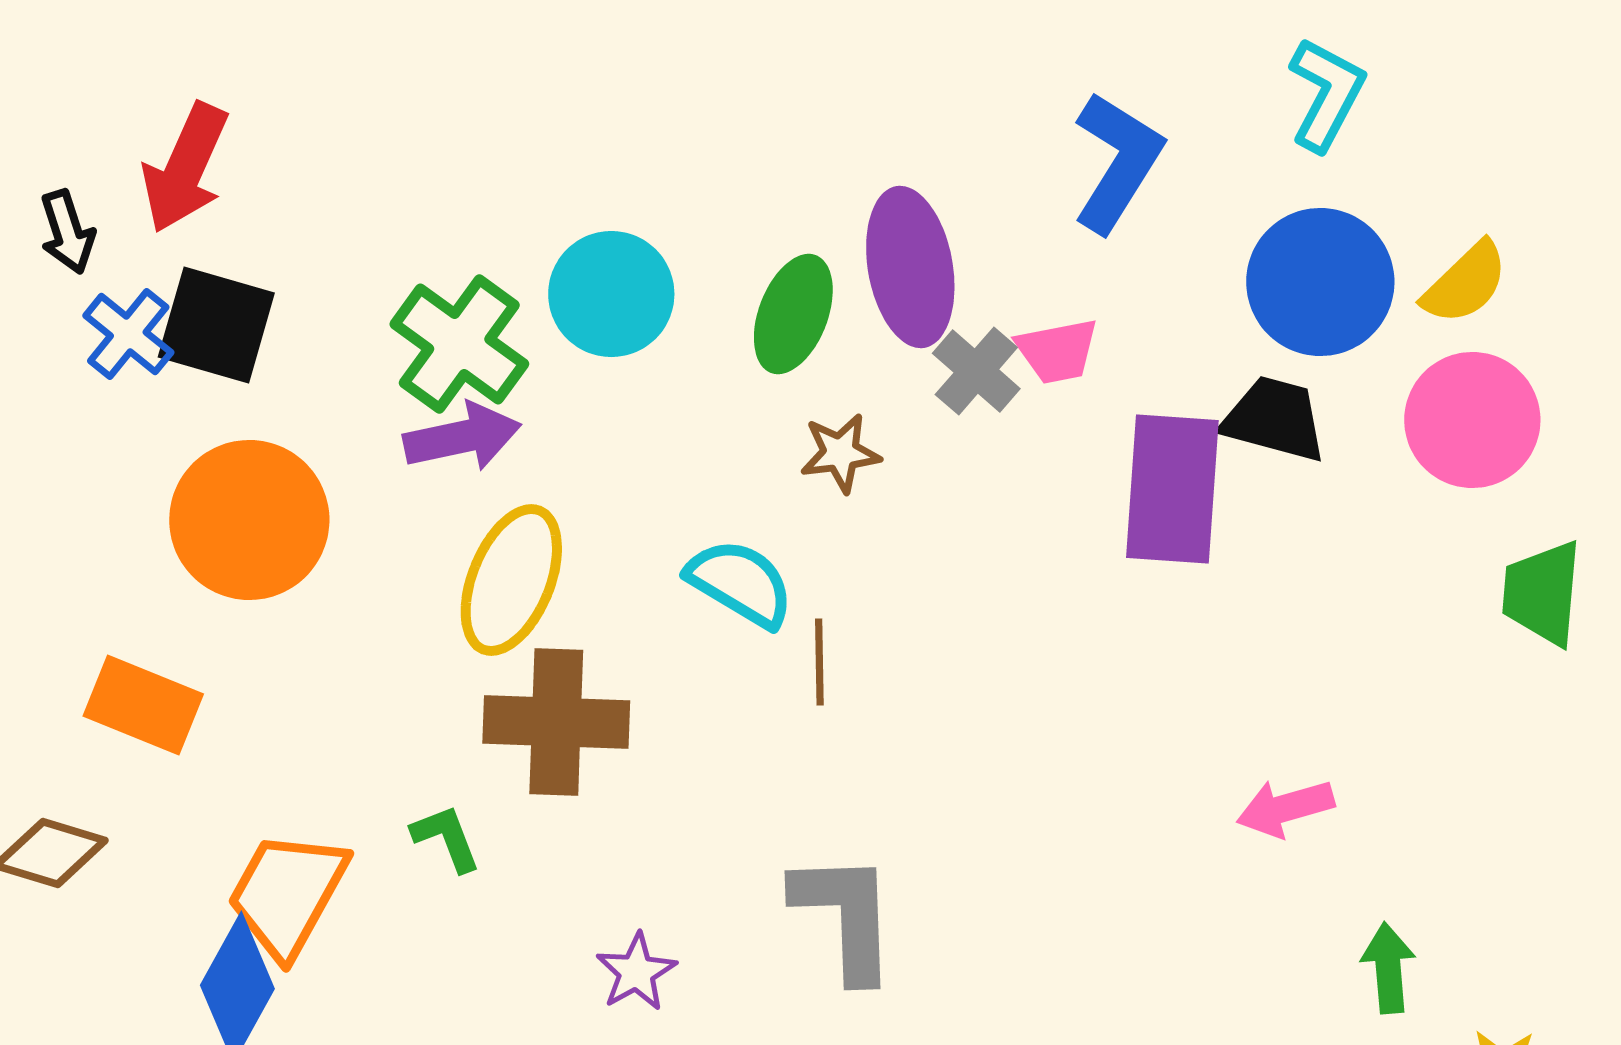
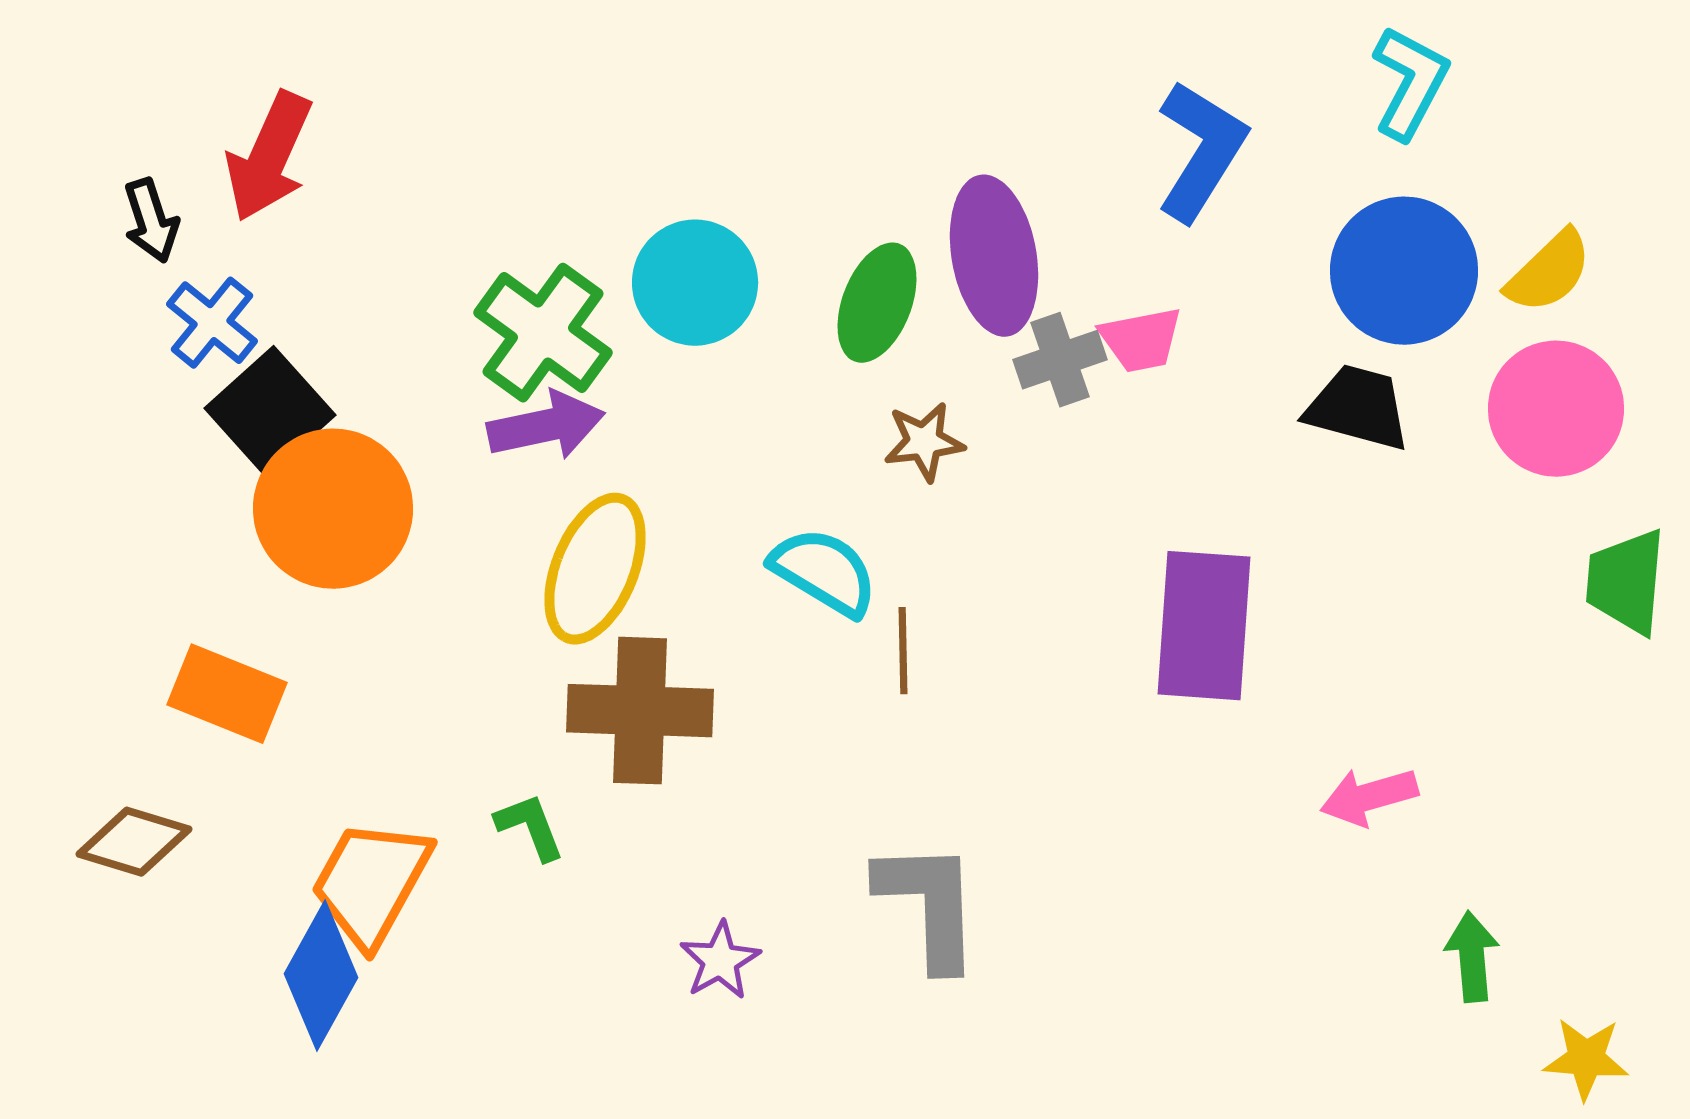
black square: (216, 325) -> (270, 412), moved, turned 32
gray cross: (976, 371) -> (1060, 360), turned 30
purple rectangle: (1172, 489) -> (1204, 626), moved

